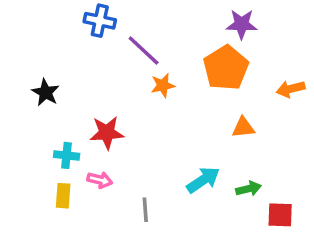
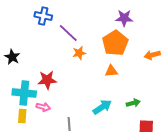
orange triangle: (243, 127) -> (111, 71), moved
cyan cross: (67, 155) -> (24, 93), size x1.6
green arrow: (249, 189) -> (133, 103), moved

